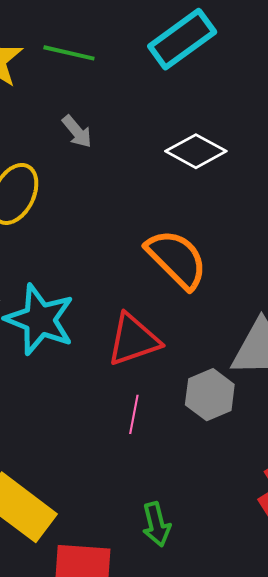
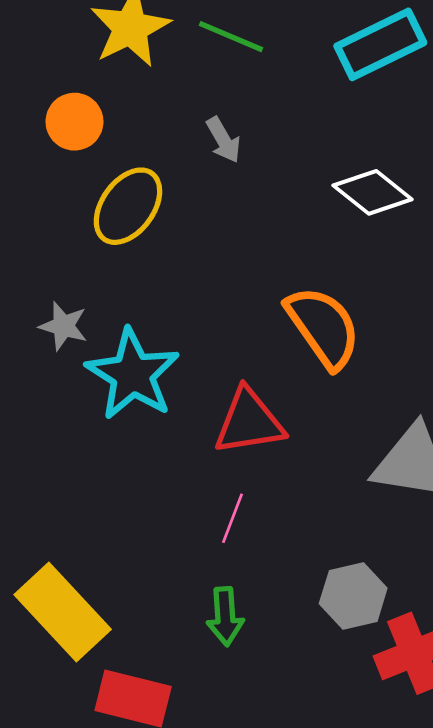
gray hexagon: (210, 395) -> (353, 596), moved
green arrow: (156, 524) -> (225, 616), moved

